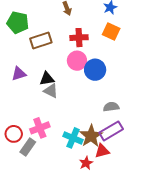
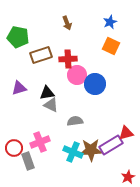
red cross: (79, 38) -> (68, 59), moved
gray semicircle: (111, 107) -> (75, 121), moved
brown star: (91, 136) -> (91, 150), turned 30
gray rectangle: (28, 147) -> (28, 161), turned -54
red triangle: (102, 151) -> (126, 133), moved
red star: (86, 163) -> (128, 177), moved

